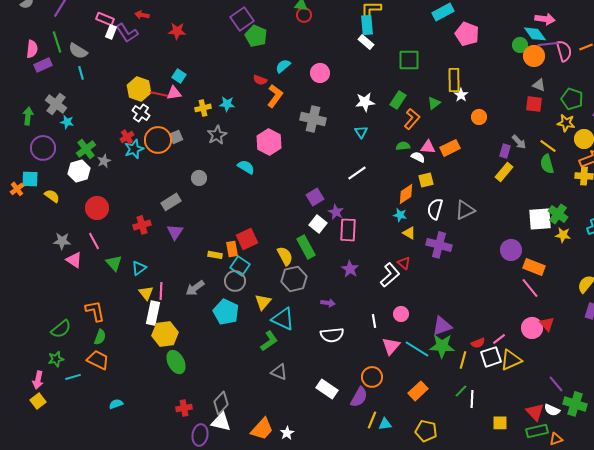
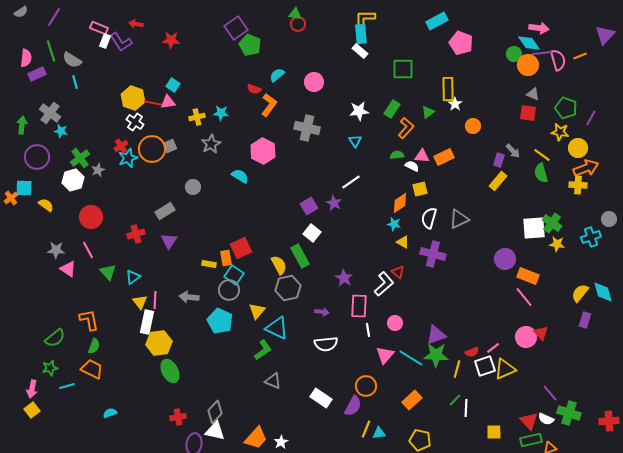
purple star: (336, 212) -> (334, 203), moved
pink rectangle: (348, 230) -> (359, 306), moved
gray arrow: (195, 288) -> (189, 297), turned 42

